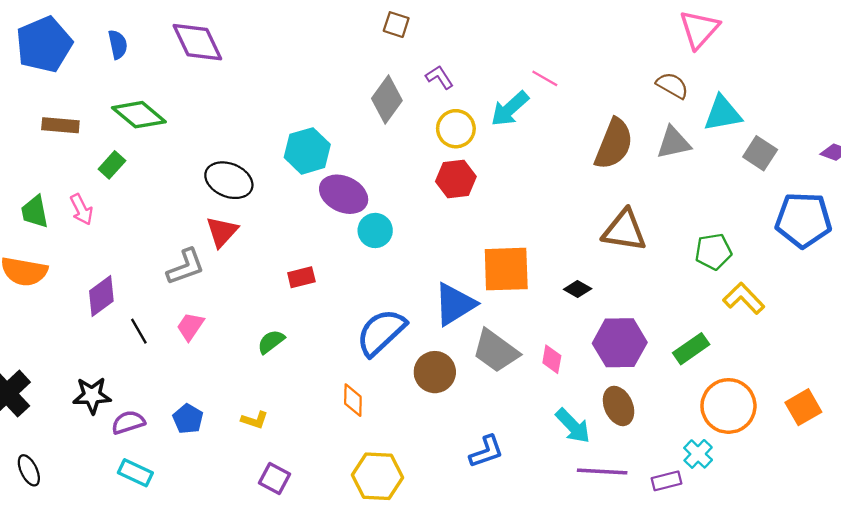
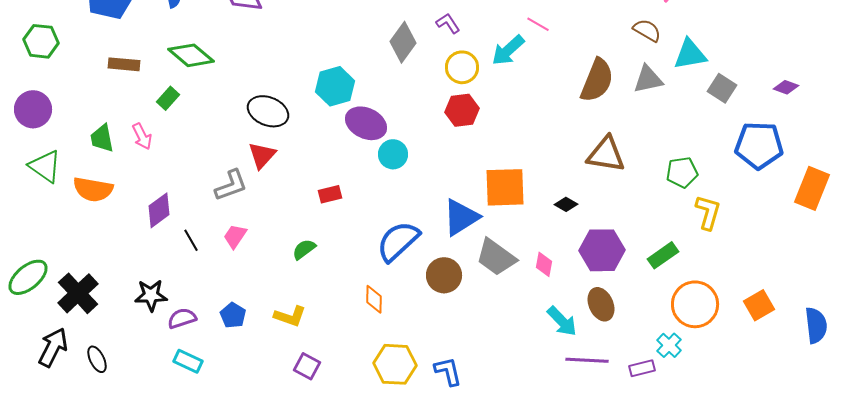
yellow L-shape: (744, 298) -> (708, 212), turned 60
yellow L-shape: (255, 420) -> (290, 316), size x1.4
blue L-shape: (486, 452) -> (448, 371), moved, turned -84

